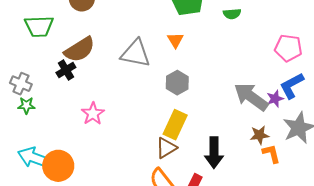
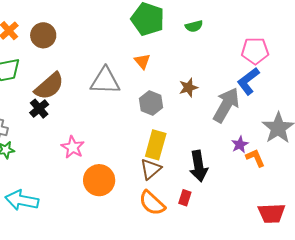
blue L-shape: (292, 86) -> (248, 81), moved
gray arrow: (251, 97) -> (226, 105), turned 93
purple star: (275, 99) -> (240, 144), moved
brown star: (259, 135) -> (188, 88), moved
orange circle: (58, 166) -> (99, 180), moved

